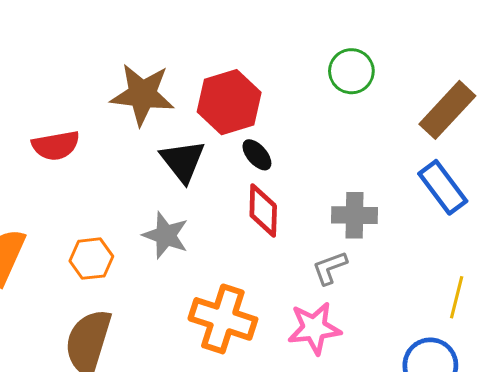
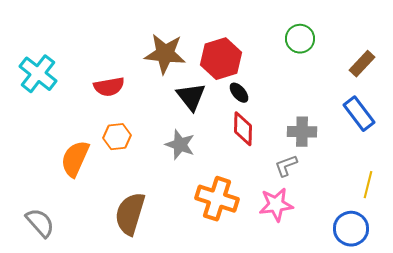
brown rectangle: (447, 110) -> (362, 64), size x0.7
orange hexagon: (91, 259) -> (117, 137), moved

